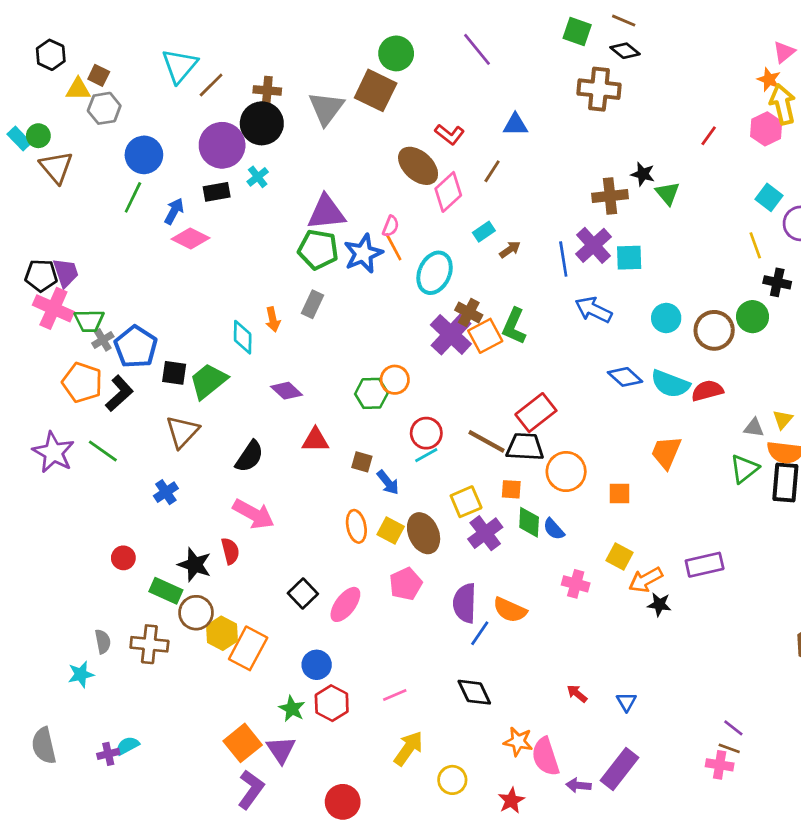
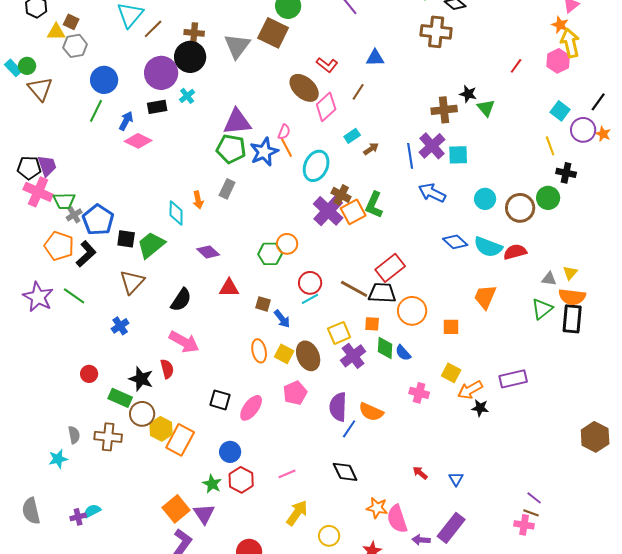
black square: (303, 594) -> (220, 400), turned -30

